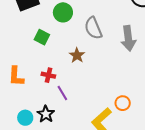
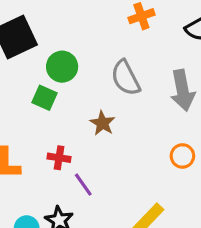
green circle: (63, 12) -> (62, 67), moved
orange circle: (123, 103) -> (182, 156), moved

